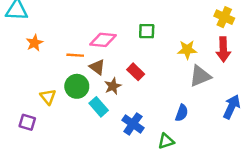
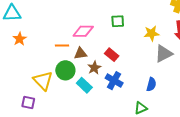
orange star: (35, 43) -> (20, 39), moved
brown triangle: (97, 67) -> (80, 53), turned -40
yellow triangle: (48, 97) -> (43, 81), size x1.5
blue cross: (133, 124) -> (114, 81), moved

